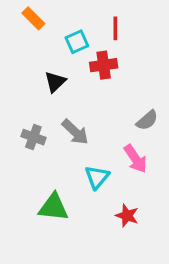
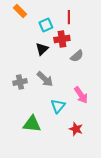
black triangle: (55, 82) -> (42, 49), moved
gray semicircle: (147, 120) -> (77, 56), moved
gray cross: (33, 137) -> (20, 82), turned -32

